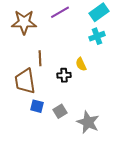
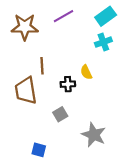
blue square: (37, 106) -> (39, 150), moved
gray square: (60, 111) -> (60, 114), moved

